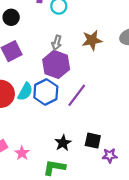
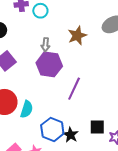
cyan semicircle: (25, 92) -> (27, 109), moved
blue hexagon: (46, 92) -> (52, 129), moved

